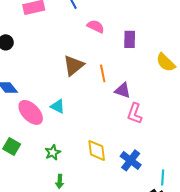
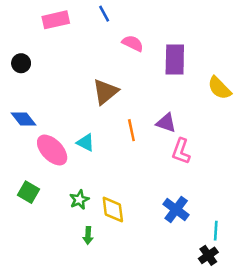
purple rectangle: (130, 39) -> (175, 60), size x1.4
orange line: (103, 73) -> (131, 130), moved
yellow diamond: (97, 150) -> (113, 210), moved

